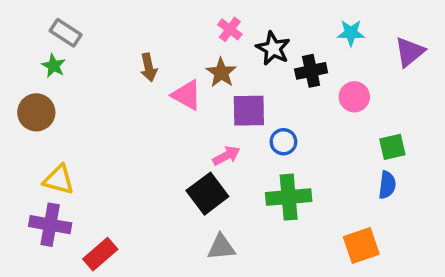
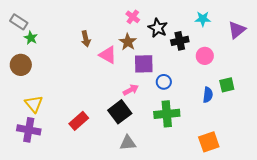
gray rectangle: (66, 33) -> (19, 22), moved
yellow triangle: (59, 180) -> (34, 104), turned 36
blue semicircle: (387, 185) -> (208, 95), moved
red rectangle: (100, 254) -> (79, 121), moved

